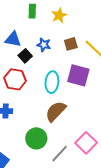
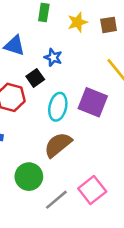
brown square: (71, 44) -> (109, 25), moved
black square: (25, 56) -> (35, 78), moved

